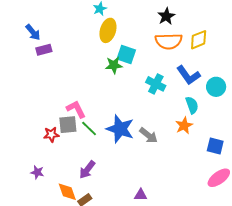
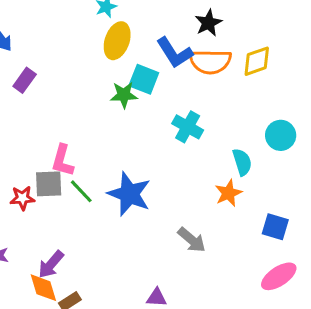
purple rectangle: (44, 50) -> (25, 80), moved, turned -42
blue L-shape: (188, 75) -> (175, 53), moved
pink L-shape: (76, 109) -> (62, 160), turned -140
gray arrow: (149, 135) -> (192, 240), moved
purple arrow: (87, 170) -> (51, 264), moved

